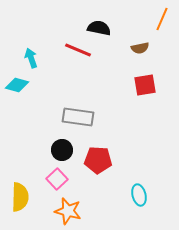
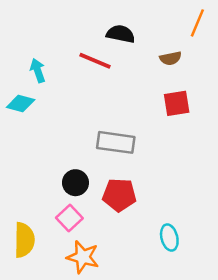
gray rectangle: (78, 117) -> (116, 142), moved

